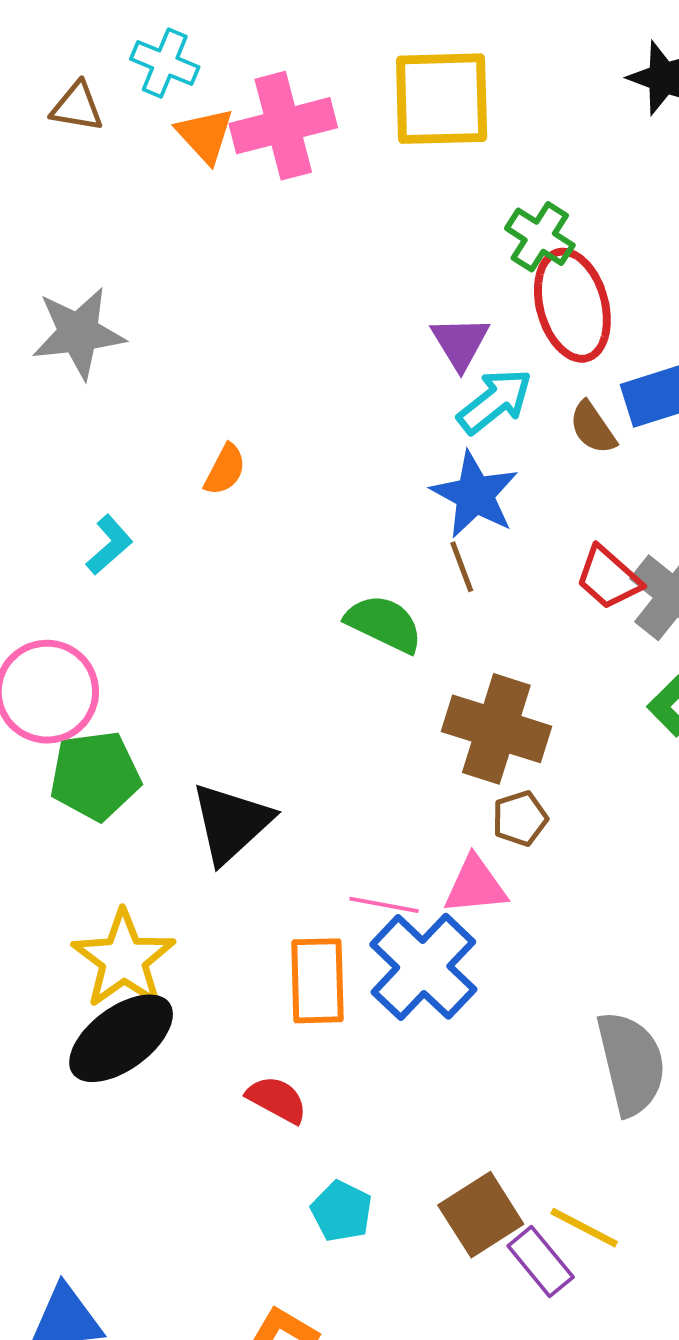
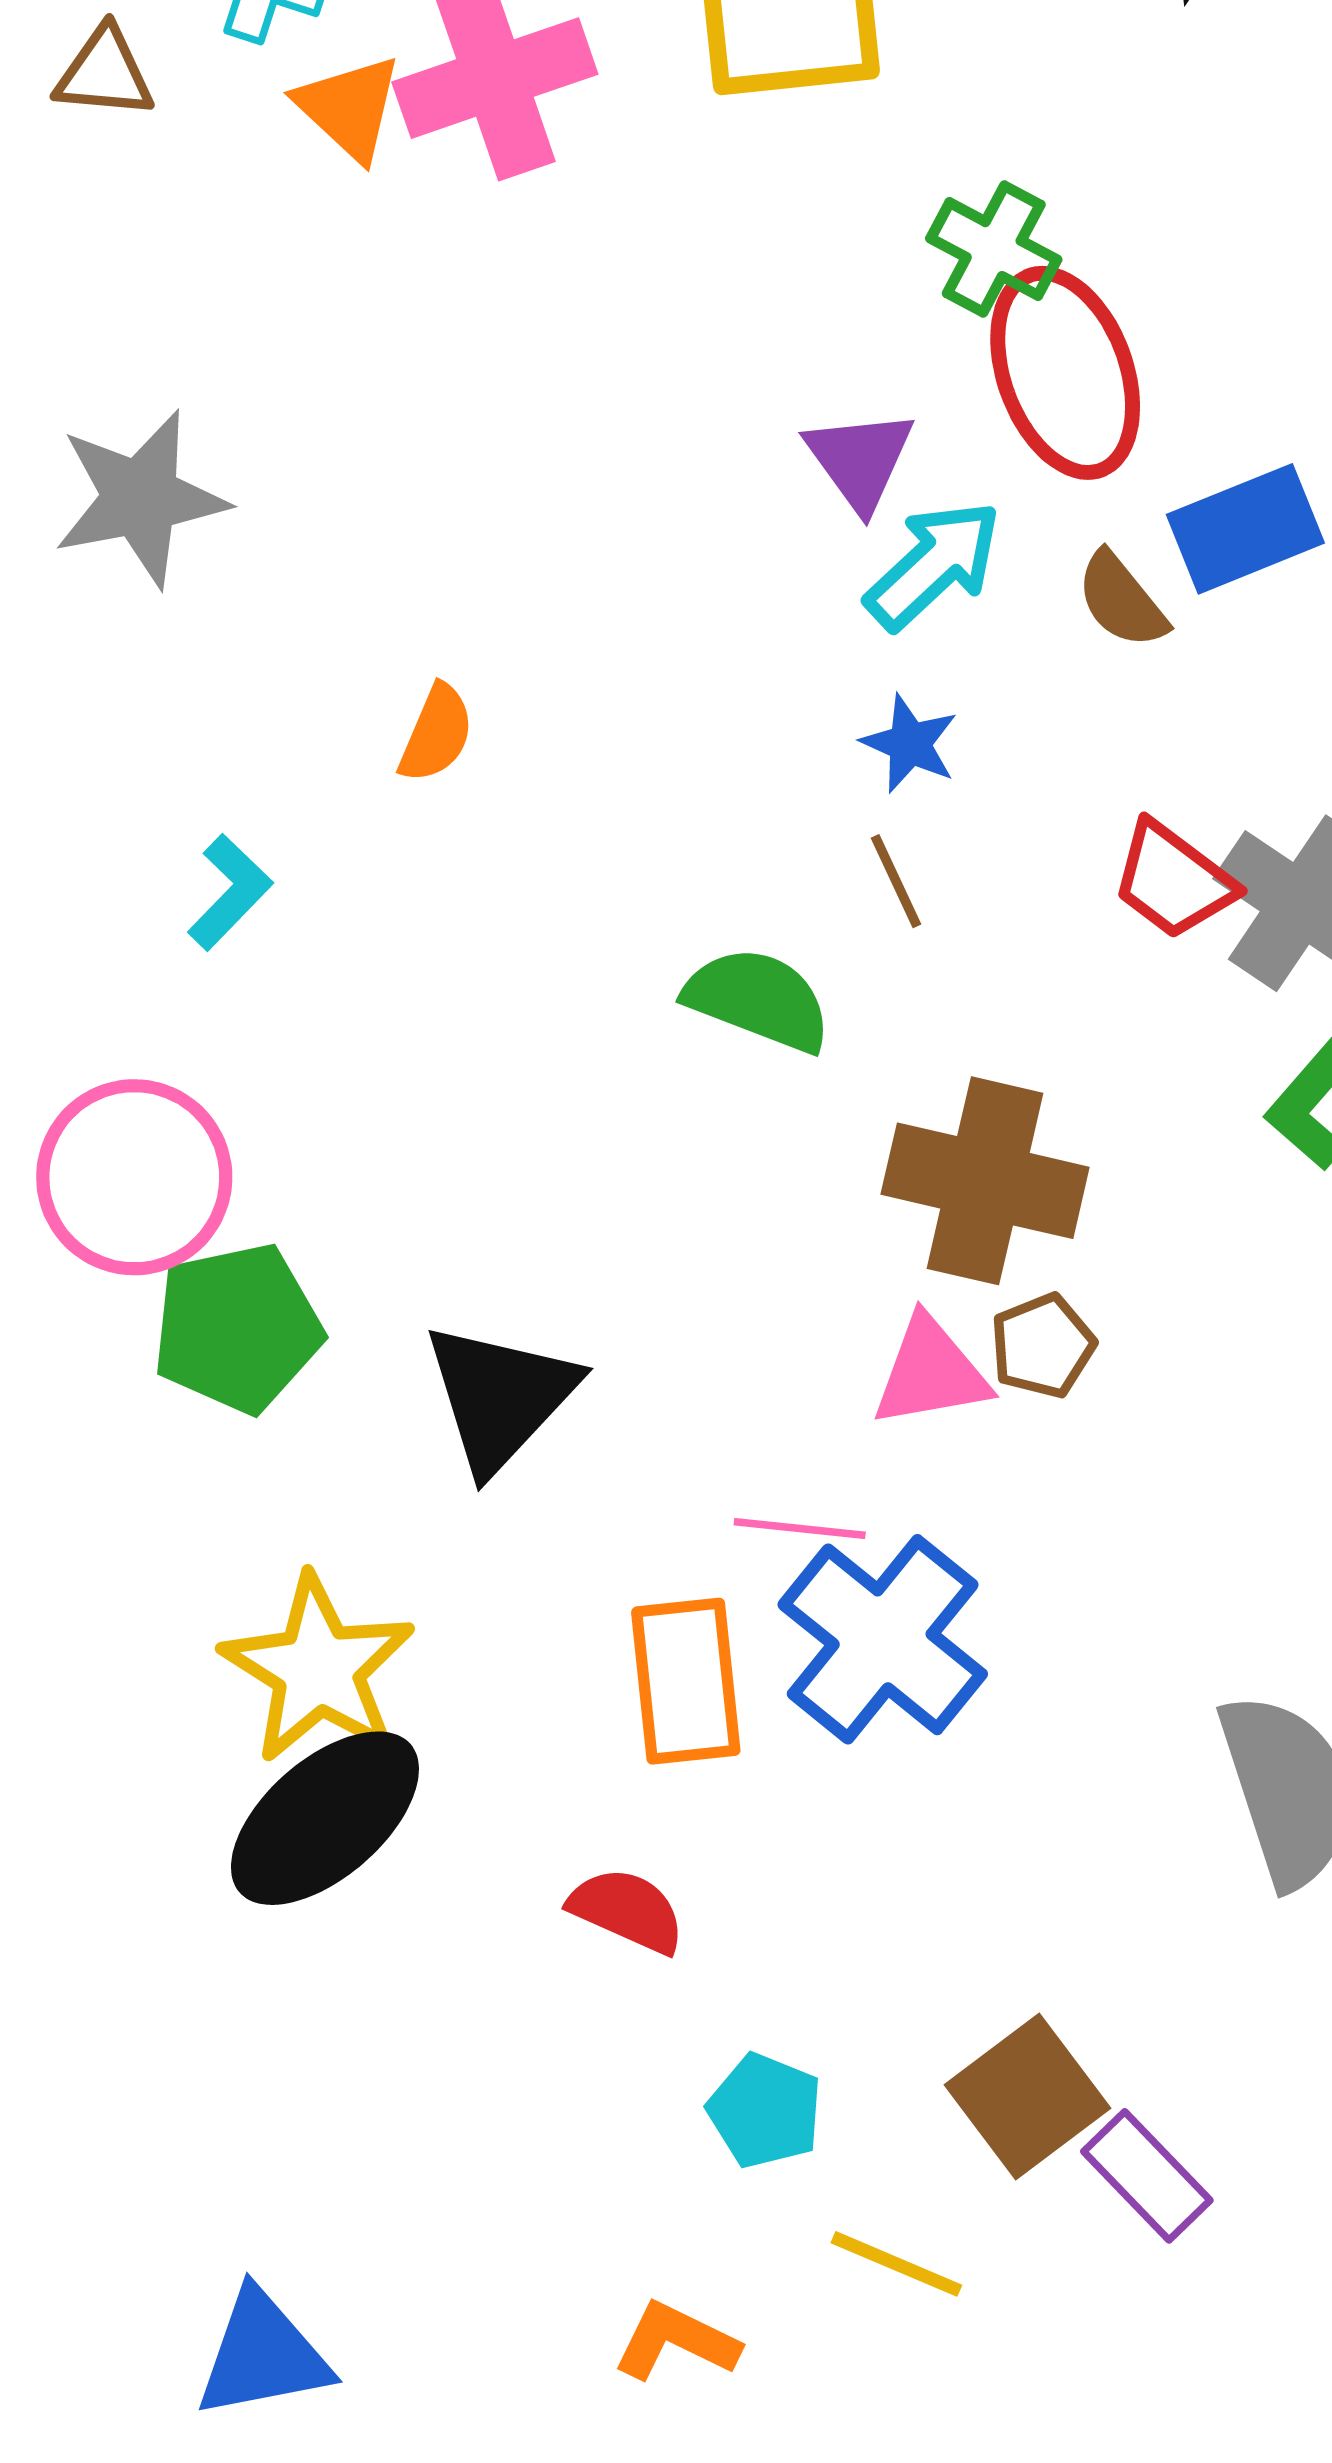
blue star: (475, 495) -> (910, 744), size x0.6
pink triangle: (475, 886) -> (931, 1372), moved
yellow line: (584, 1228) -> (896, 2264), moved

